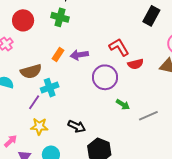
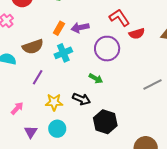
cyan cross: (50, 88) -> (63, 53), moved
green arrow: (123, 104) -> (96, 78), moved
yellow star: (39, 126) -> (54, 102), moved
pink arrow: (11, 141) -> (17, 108), moved

